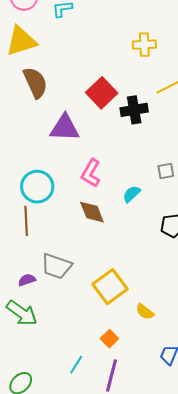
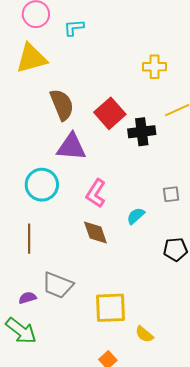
brown semicircle: (35, 83) -> (62, 105), moved
cyan circle: (37, 187) -> (42, 185), moved
yellow square: (110, 287) -> (111, 308), turned 32

